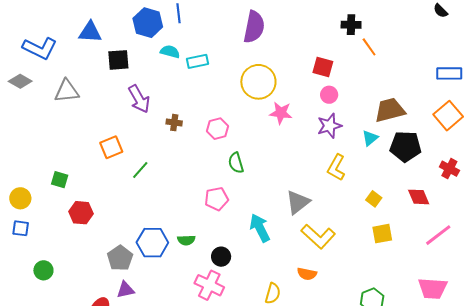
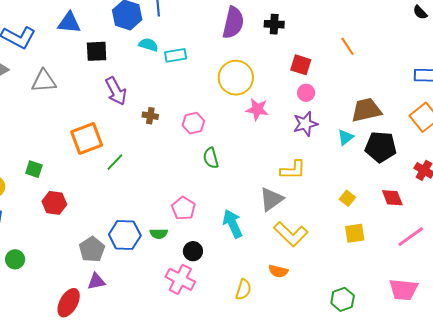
black cross: (351, 25) -> (274, 24), moved
orange square: (111, 147) -> (87, 138), size x1.4
yellow L-shape: (336, 167) -> (293, 170), moved, turned -120
pink pentagon: (217, 199) -> (183, 208), moved, turned -30

